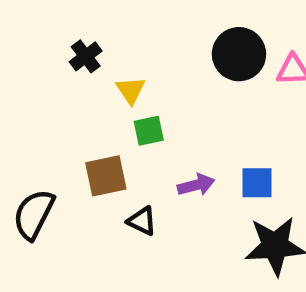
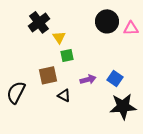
black cross: (86, 56) -> (39, 22), size x1.5
blue square: (257, 183) -> (115, 78), turned 35

